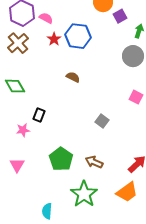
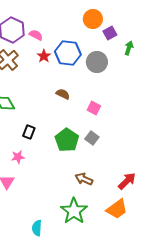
gray circle: (133, 56) -> (97, 62), moved
pink square: (136, 97) -> (94, 108), moved
pink star: (23, 130) -> (18, 157), moved
green pentagon: (61, 159) -> (67, 140), moved

